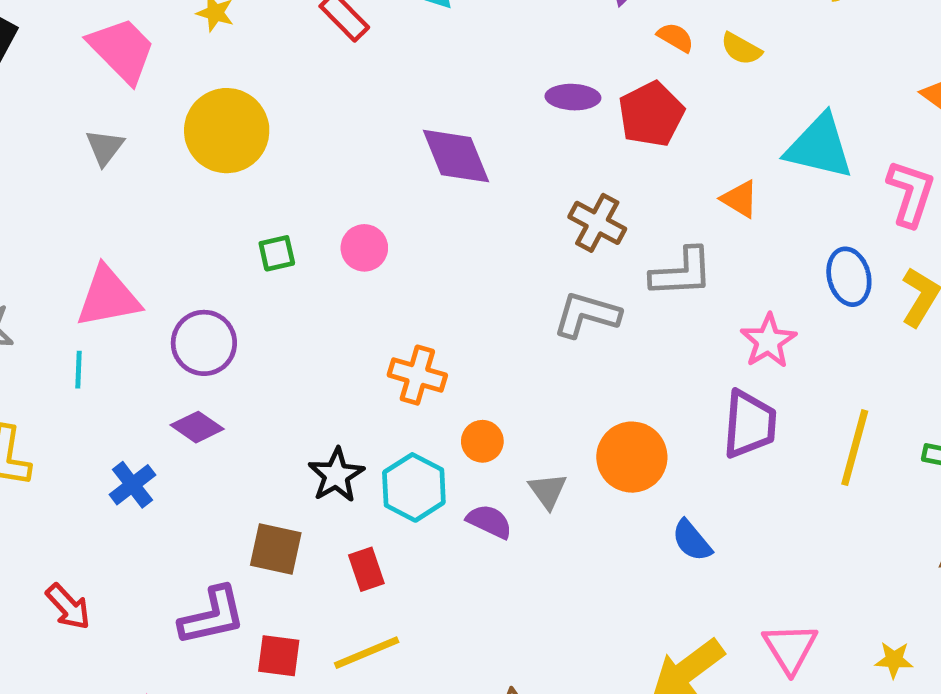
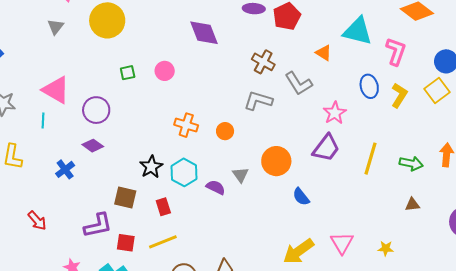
gray L-shape: (682, 273) -> (299, 83), turned 60
pink triangle: (108, 297) -> (56, 90), turned 40
purple trapezoid: (750, 424) -> (326, 148), turned 32
orange circle: (482, 441) -> (225, 131), moved

